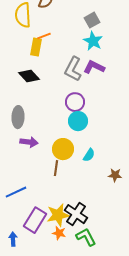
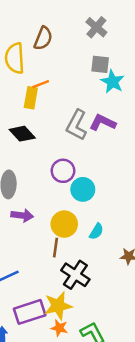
gray square: (92, 20) -> (100, 64), turned 35
cyan star: (93, 41) -> (113, 82), moved
purple circle: (75, 102) -> (63, 171), moved
black cross: (76, 214) -> (75, 275), moved
purple rectangle: (35, 220) -> (30, 312), turned 40

